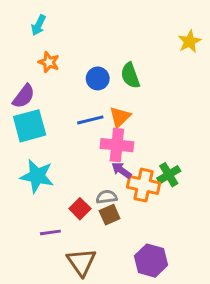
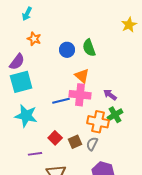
orange triangle: (120, 117) -> (82, 76), turned -35
blue line: (90, 120) -> (61, 101), moved
purple arrow: (121, 170) -> (110, 95), moved
gray semicircle: (107, 197) -> (92, 144), moved, turned -56

